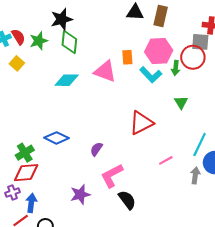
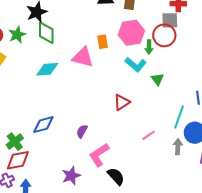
cyan L-shape: (151, 75) -> (136, 65), moved
red triangle: (141, 123) -> (122, 102), size x0.7
blue diamond: (57, 138) -> (43, 125), turned -35

